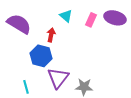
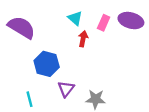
red arrow: (51, 35) -> (83, 39), moved
purple triangle: (58, 78) -> (66, 89), size x0.7

